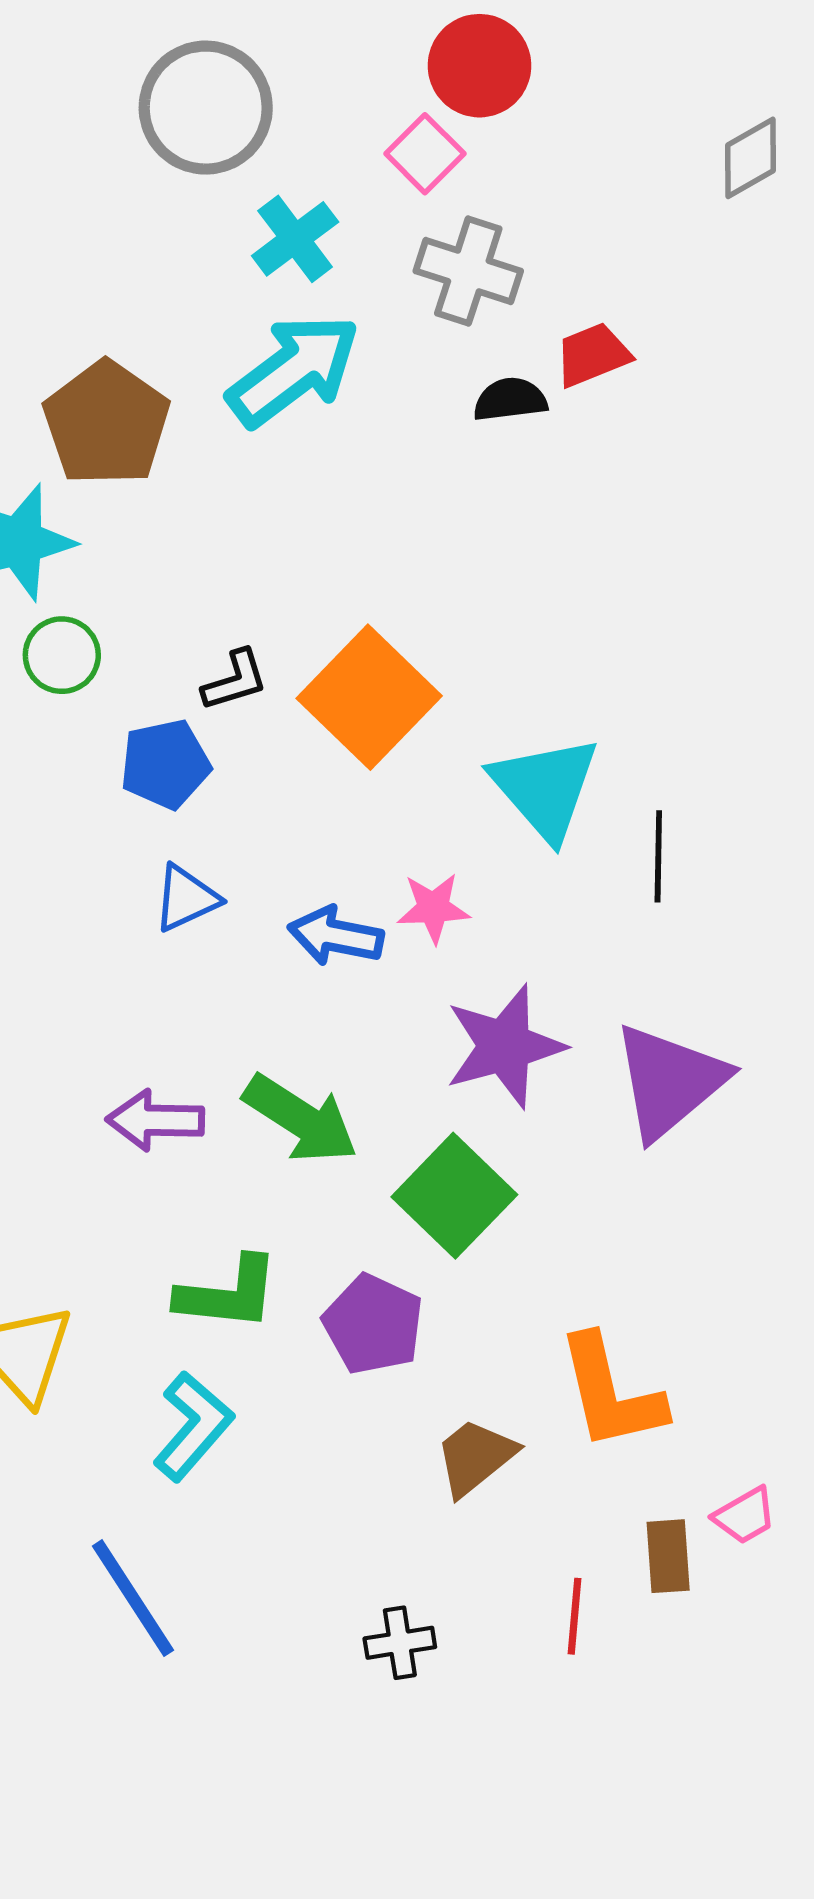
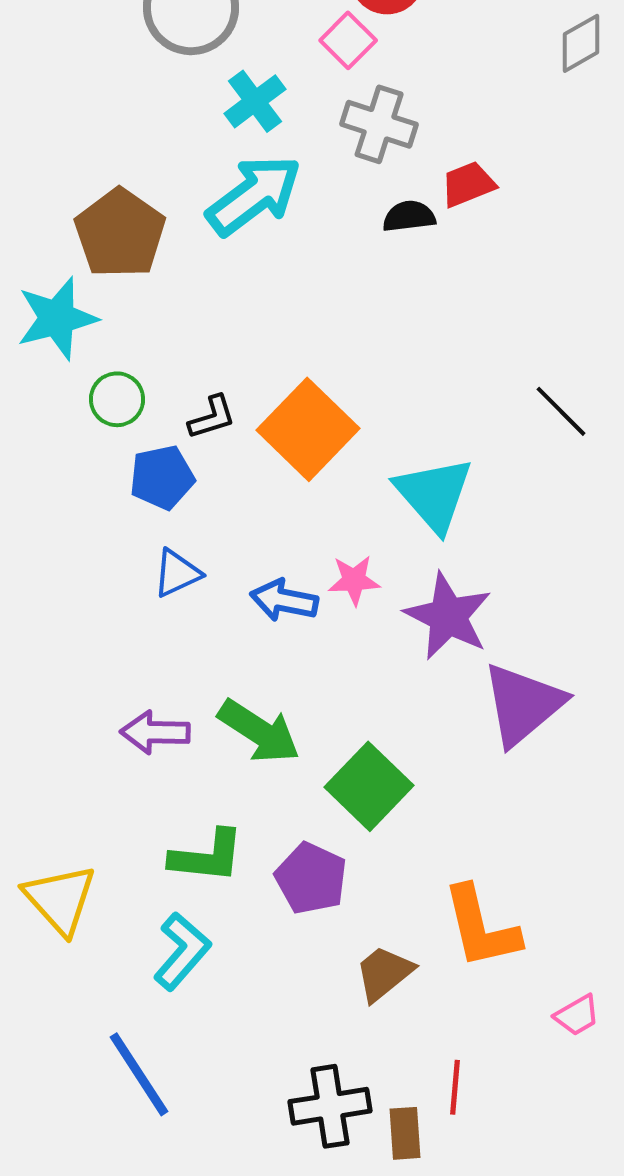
green circle: (62, 655) -> (117, 399), moved
black line: (658, 856) -> (561, 411), moved, turned -46
purple star: (505, 1046) -> (448, 616), moved, turned -30
brown rectangle: (668, 1556) -> (405, 1133), moved
black cross: (400, 1643) -> (330, 1106), size x1.6

